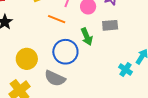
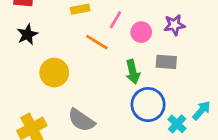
blue circle: (65, 52) -> (148, 105), moved
yellow circle: (27, 59) -> (54, 73), moved

